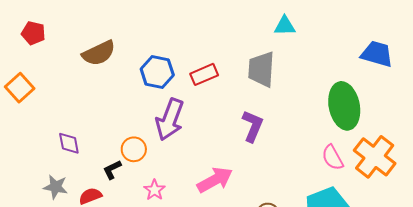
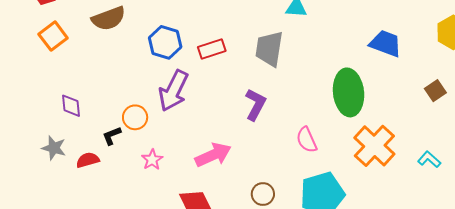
orange square: (20, 88) -> (53, 36), moved
pink semicircle: (333, 158) -> (307, 140), moved

